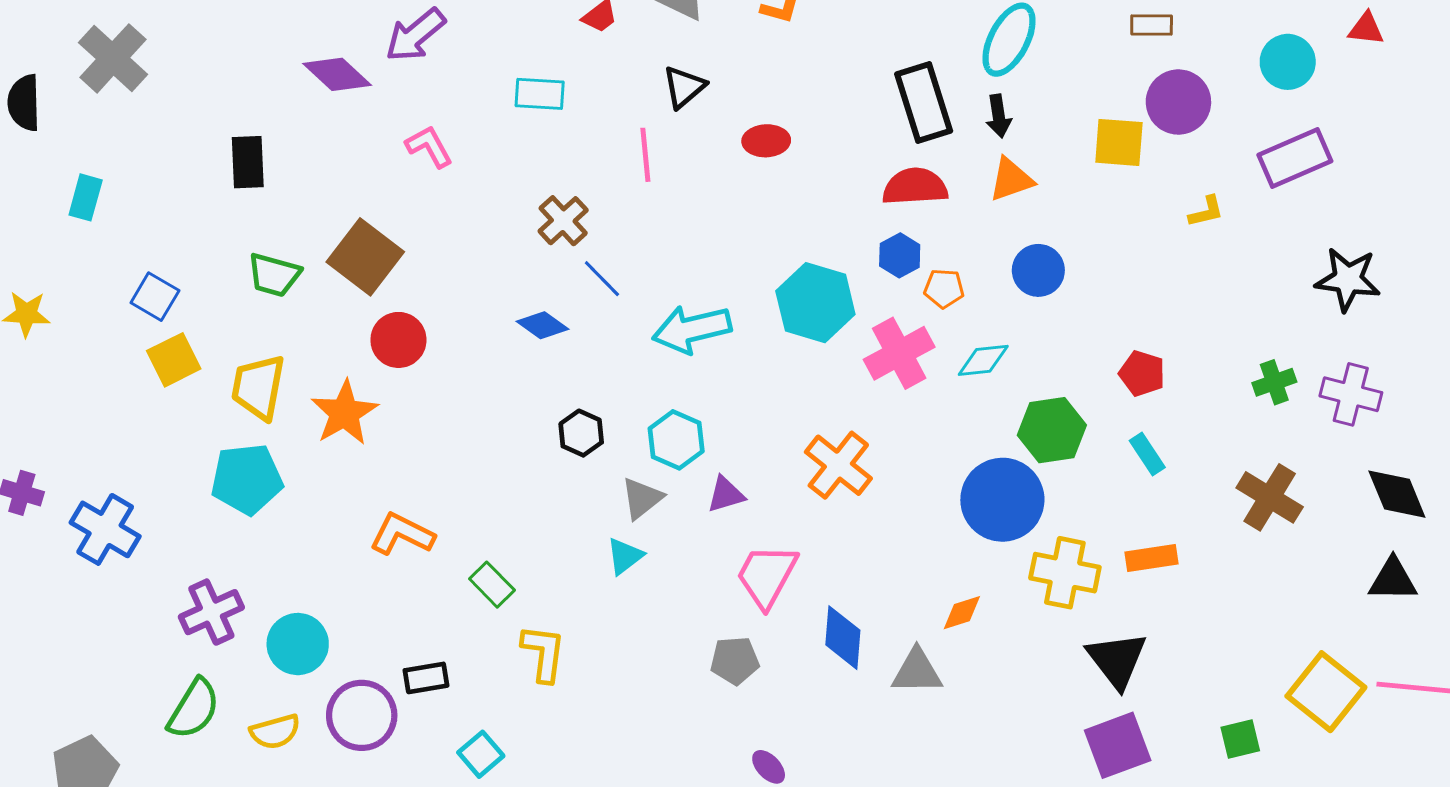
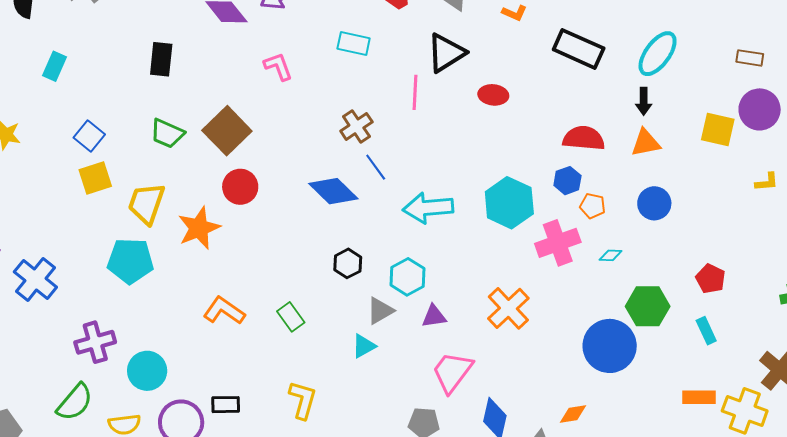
black triangle: (684, 87) -> (446, 53), size x1.4
black rectangle: (924, 102) -> (579, 49), moved, turned -57
blue diamond: (543, 325) -> (333, 191), size x1.5
cyan diamond: (983, 360) -> (611, 255), size x0.7
yellow cross: (1065, 573) -> (745, 411), moved
green rectangle: (492, 585) -> (291, 317), moved

